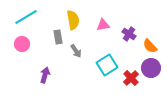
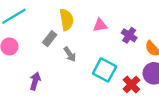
gray rectangle: (58, 37) -> (50, 39), turned 48
cyan square: (107, 65) -> (105, 70), turned -30

